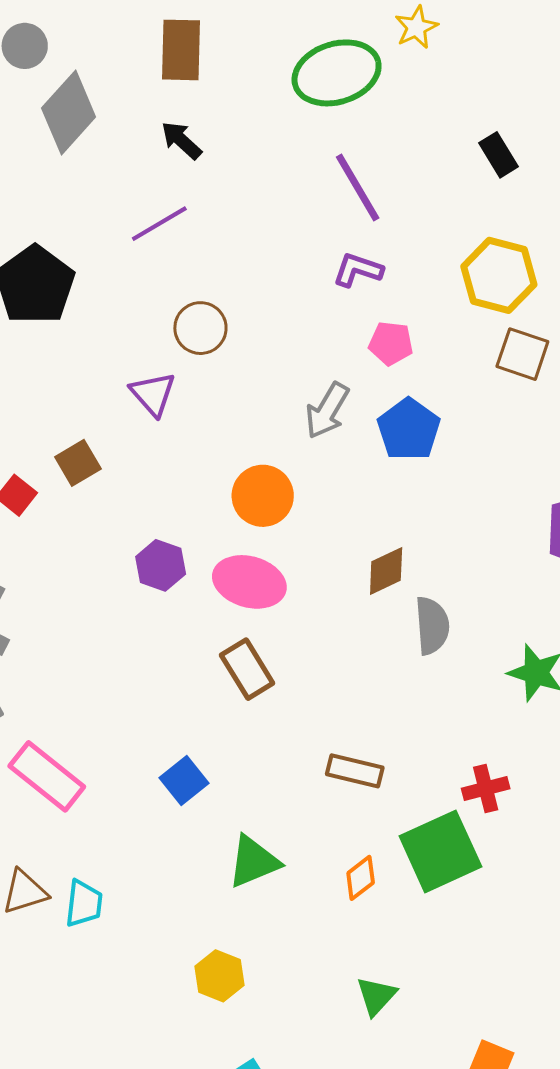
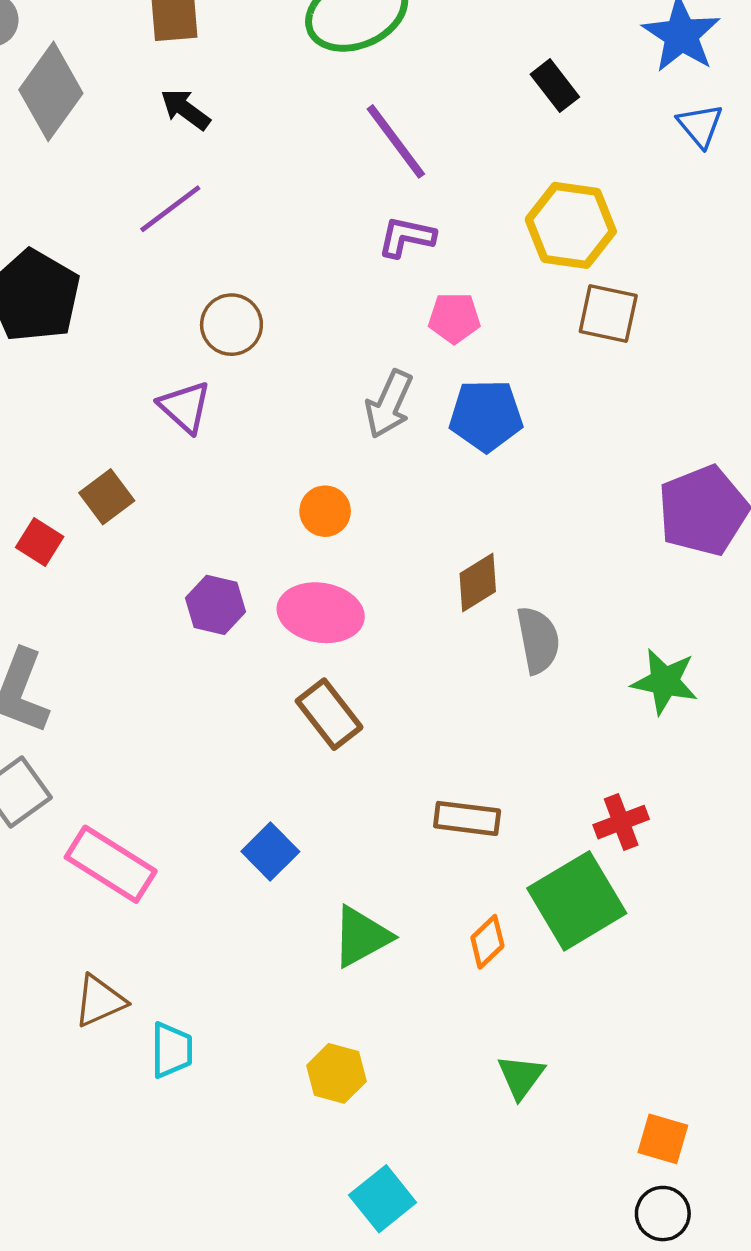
blue pentagon: (409, 429) -> (486, 416), turned -30
orange circle: (263, 496) -> (325, 511), size x0.7
cyan trapezoid: (84, 904) -> (172, 1050), moved

